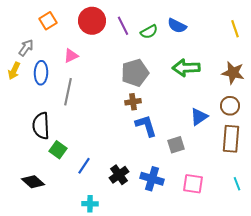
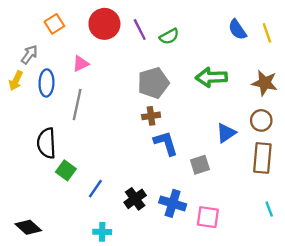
blue semicircle: (177, 26) -> (237, 30), moved, turned 30
black diamond: (33, 182) -> (28, 227), moved
pink square: (193, 184) -> (208, 217), moved

